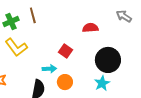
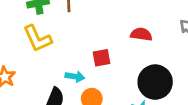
red square: (65, 51) -> (102, 58), turned 32

